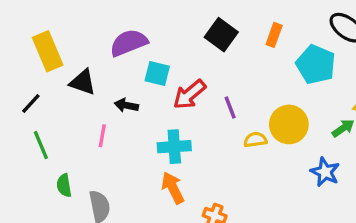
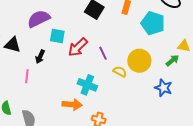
black arrow: (126, 105) -> (40, 57), turned -72
yellow semicircle: (255, 140) -> (120, 72), turned 40
cyan cross: (174, 147) -> (87, 85), moved, turned 30
orange arrow: (173, 188) -> (72, 104), turned 126

